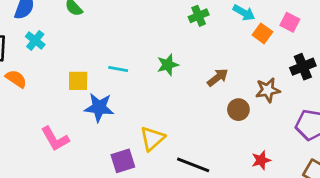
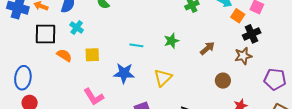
black cross: (303, 67) -> (252, 34), moved
yellow square: (78, 81) -> (92, 55), moved
brown circle: (238, 110) -> (223, 81), moved
yellow triangle: (152, 139) -> (163, 78), moved

